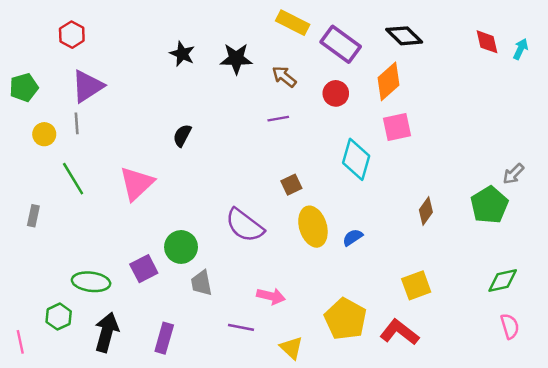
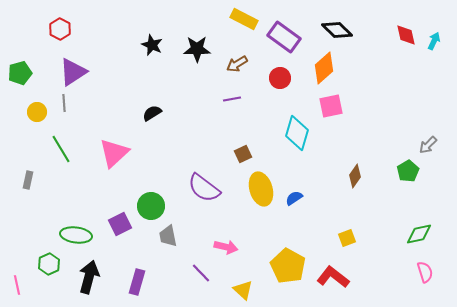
brown arrow: (284, 77) -> (237, 64), turned -70
black semicircle: (182, 135) -> (152, 113), turned 30
green pentagon: (489, 205) -> (408, 171), size x0.7
yellow square: (416, 285) -> (347, 238), size x0.7
purple line: (241, 327) -> (201, 273), turned 35

